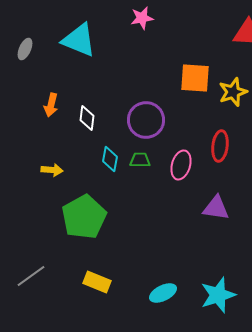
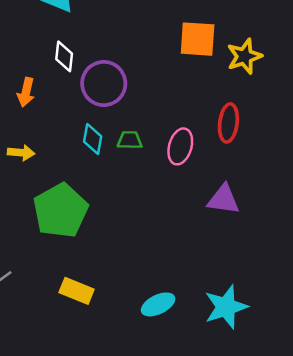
orange arrow: (51, 105) -> (26, 92), moved
white diamond: (87, 118) -> (64, 56), moved
purple circle: (146, 120) -> (104, 83), moved

